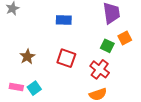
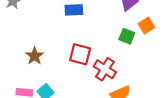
red cross: (100, 69) -> (105, 69), moved

